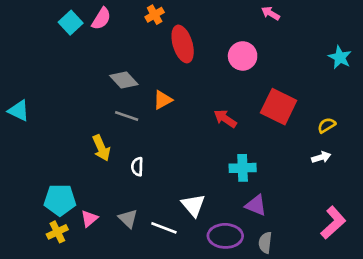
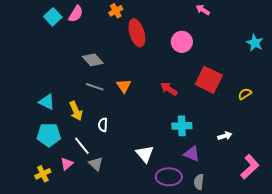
orange triangle: (163, 100) -> (124, 86), moved, turned -35
cyan triangle: (19, 111) -> (47, 102), moved
white arrow: (321, 157) -> (225, 136), moved
cyan pentagon: (60, 200) -> (49, 135), moved
white line: (164, 228) -> (82, 146), moved, turned 30

